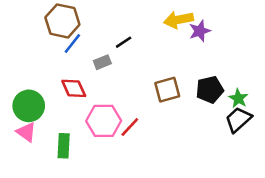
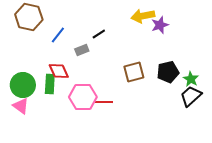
brown hexagon: (62, 21) -> (29, 17), moved
red line: (130, 127) -> (104, 102), turned 48
green rectangle: (64, 146) -> (50, 84), moved

